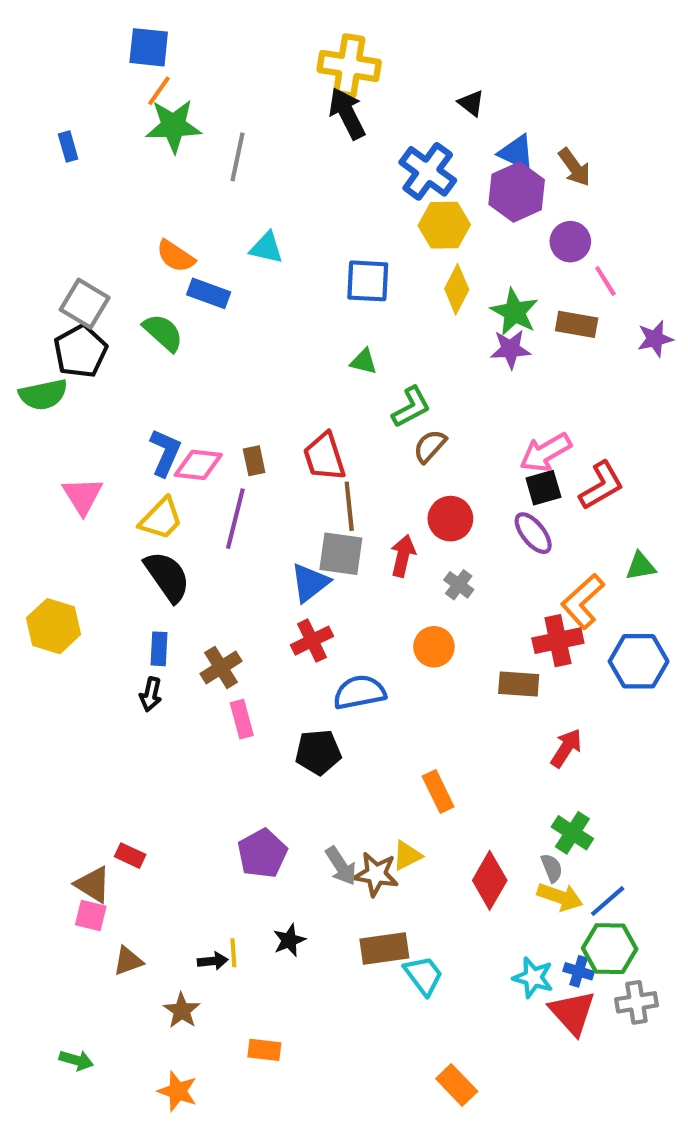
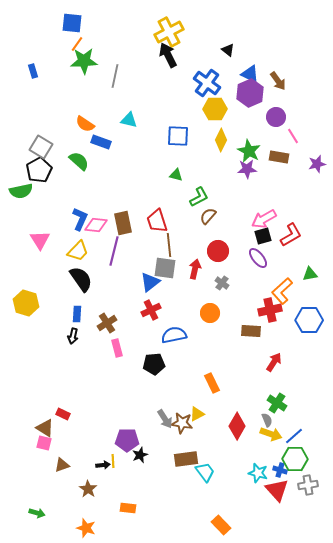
yellow cross: (349, 66) -> (169, 32), turned -36
brown rectangle: (254, 461) -> (123, 223), size x1.6
purple pentagon: (262, 853) -> (127, 440), moved, turned 30

